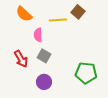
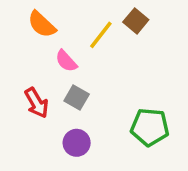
yellow line: (58, 20) -> (101, 35), turned -48
pink semicircle: (38, 35) -> (66, 61), turned -40

